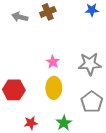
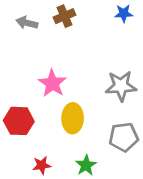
pink star: (53, 62) -> (52, 83), moved, size x1.5
gray pentagon: (92, 102) -> (124, 137), turned 30

